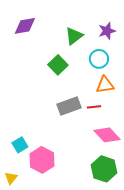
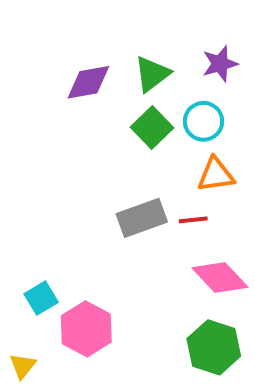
purple diamond: (25, 26) -> (88, 82), moved
green square: (58, 65) -> (152, 127), moved

